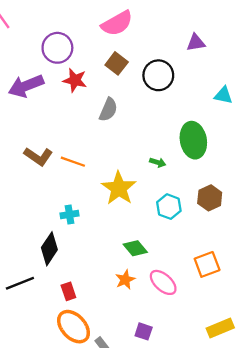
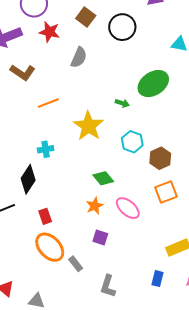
green ellipse: (193, 140) -> (153, 84), turned 68
brown L-shape: (38, 156) -> (23, 72), moved
orange line: (73, 162) -> (48, 103), turned -40
brown hexagon: (210, 198) -> (160, 158), moved
purple square: (144, 331) -> (100, 238), moved

